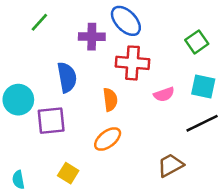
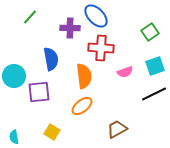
cyan square: (203, 87) -> (155, 66), turned -30
orange semicircle: (110, 100) -> (84, 76), size x1.4
brown trapezoid: (171, 165) -> (117, 129), moved

